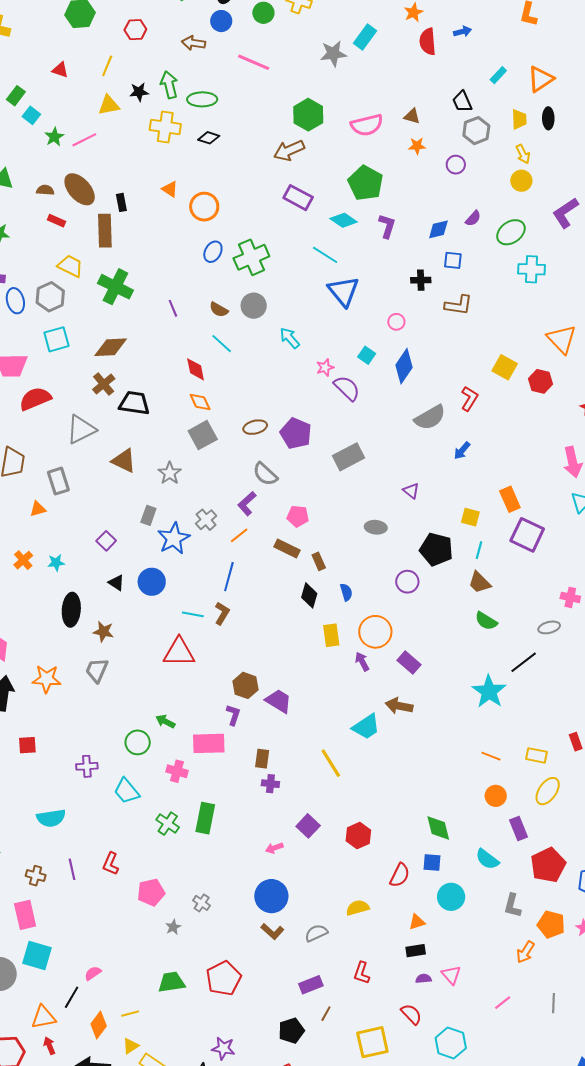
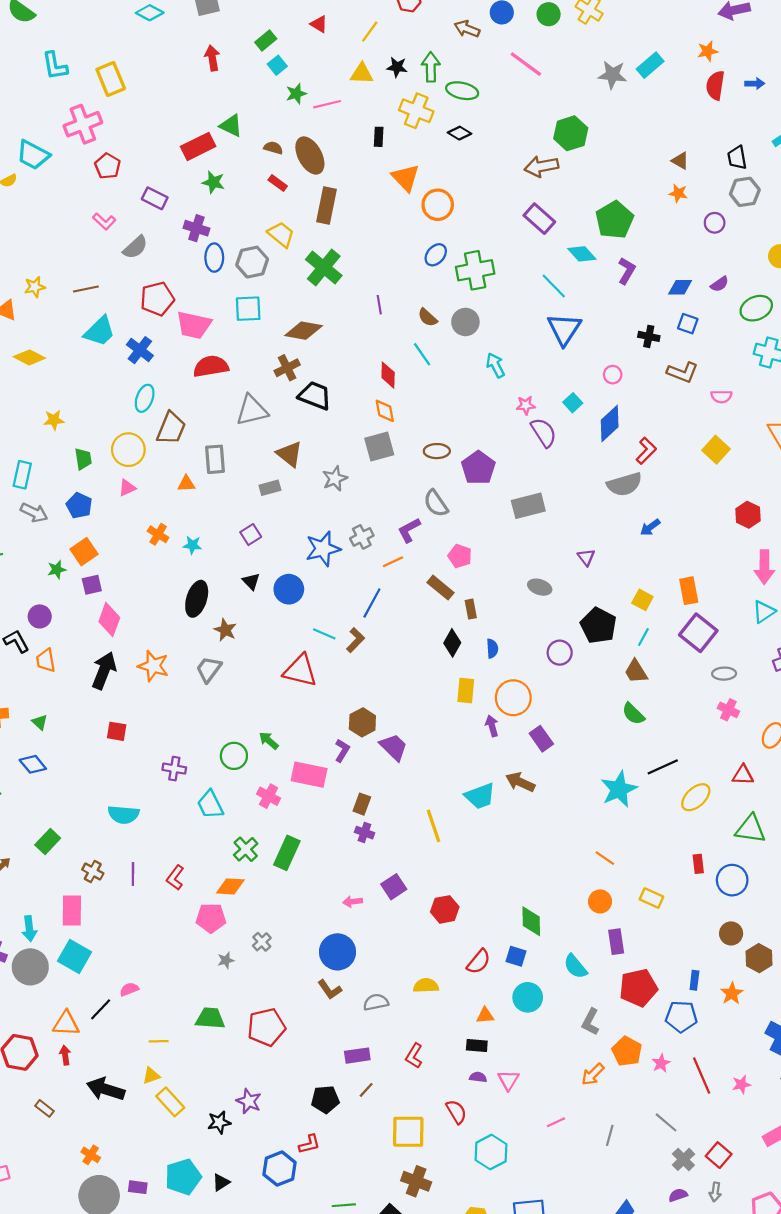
pink semicircle: (367, 125) -> (721, 397), moved, size x0.6
orange triangle: (170, 189) -> (406, 178), size x1.6
black rectangle: (121, 202) -> (379, 137), moved
red hexagon: (541, 381) -> (748, 515), moved
red L-shape: (469, 399) -> (646, 451), moved
gray rectangle: (148, 515) -> (270, 488), moved, turned 42
orange cross: (23, 560) -> (158, 534), turned -30
gray ellipse: (549, 627) -> (724, 674), moved
yellow rectangle: (536, 755) -> (651, 898), moved
yellow ellipse: (548, 791) -> (696, 797), moved
orange diamond: (99, 1025) -> (230, 886), moved, turned 44

